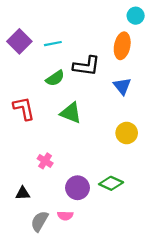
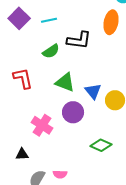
blue triangle: (122, 86) -> (93, 91), moved
pink cross: (45, 161) -> (42, 125), size x1.5
purple circle: (77, 188) -> (73, 112), moved

